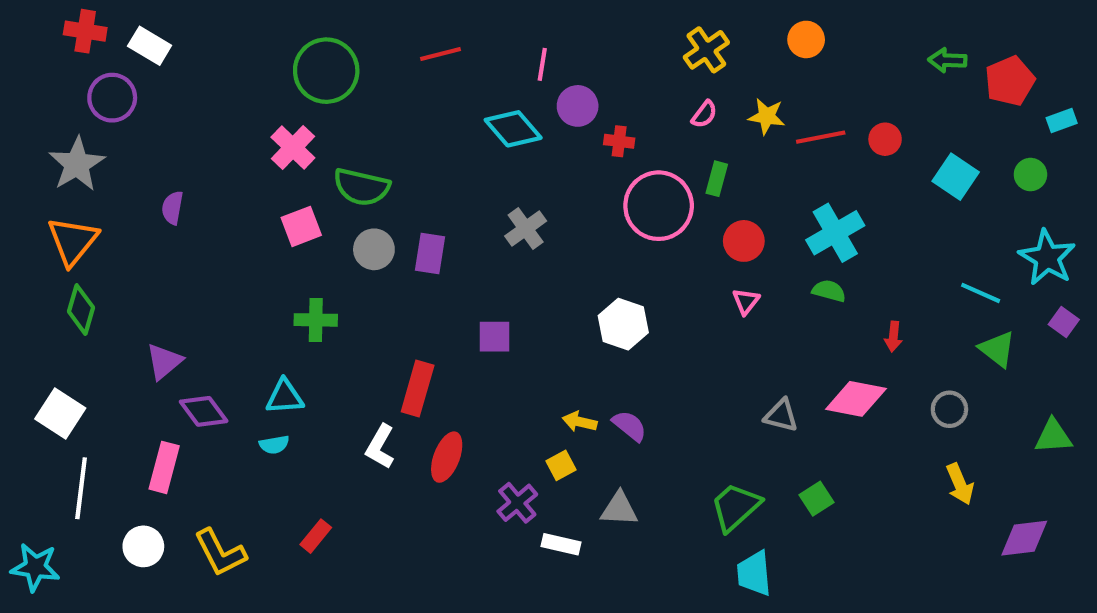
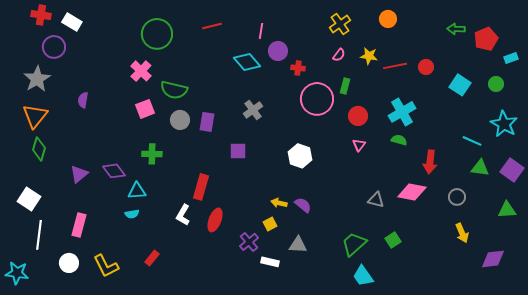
purple square: (1064, 322) -> (512, 170), moved, size x1.6
purple square: (494, 337) -> (238, 151), moved
red arrow: (893, 337) -> (430, 162), size x1.6
green triangle: (997, 349) -> (480, 168), turned -30
purple diamond: (204, 411) -> (114, 171), moved
cyan trapezoid: (754, 573) -> (363, 276), turned -30

